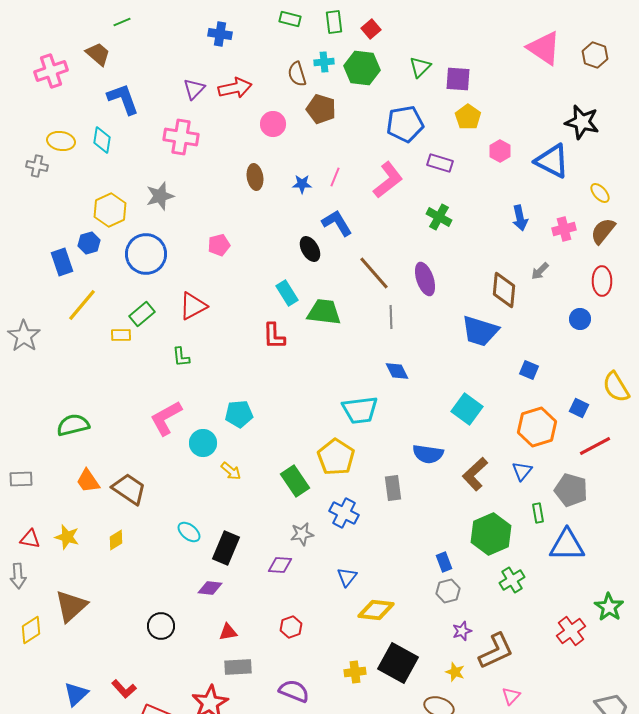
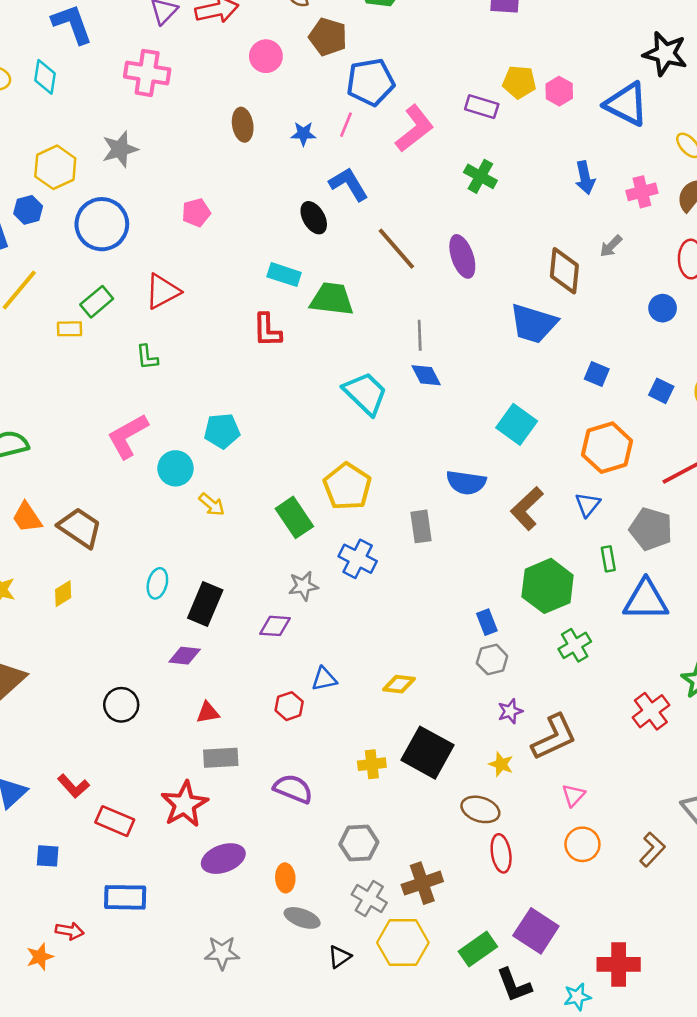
yellow pentagon: (468, 117) -> (519, 82), moved, turned -30
blue pentagon: (405, 124) -> (371, 82), moved
cyan rectangle: (287, 293) -> (284, 275), turned -40
gray line: (391, 317) -> (420, 335), moved
blue square: (579, 408) -> (661, 391), moved
cyan trapezoid: (360, 410) -> (365, 393), moved, turned -129
cyan ellipse: (189, 532) -> (157, 583), turned 65
blue triangle: (347, 577) -> (324, 679), moved, turned 40
yellow diamond: (376, 610) -> (399, 684), size x0.7

